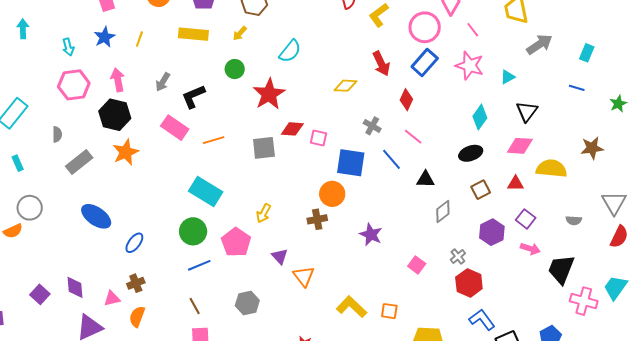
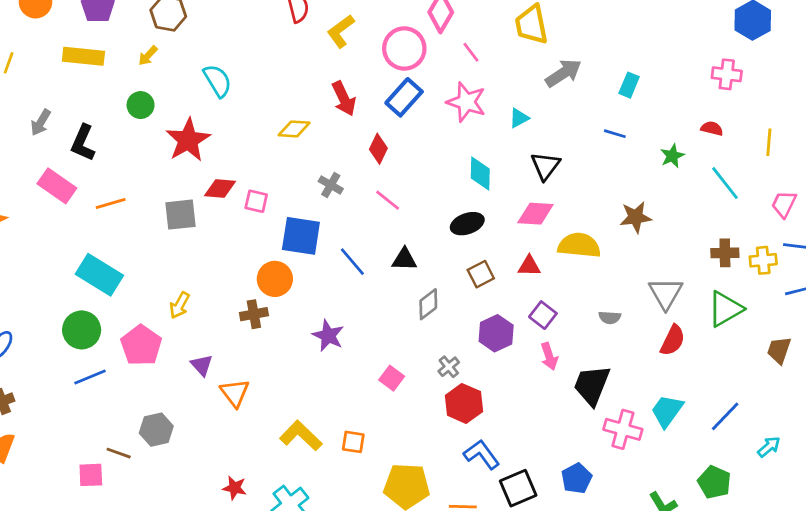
cyan semicircle: (290, 51) -> (217, 81), turned -70
black L-shape: (193, 97) -> (83, 143), turned -44
cyan diamond: (480, 117) -> (480, 173), turned -35
blue line: (391, 159) -> (352, 262), moved
pink arrow: (530, 249) -> (549, 356), turned 54
brown line: (195, 306) -> (119, 453), moved, turned -42

